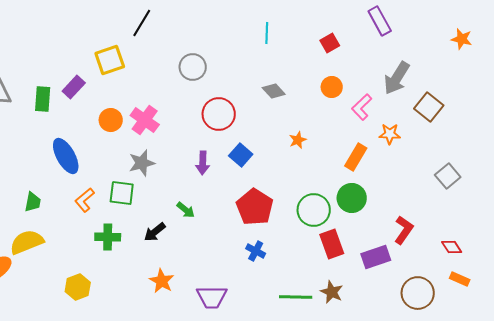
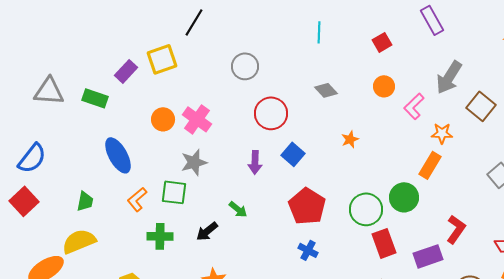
purple rectangle: (74, 87) -> (126, 71), moved
green rectangle: (43, 99) -> (95, 98), turned -75
orange rectangle: (356, 157) -> (430, 165), moved

